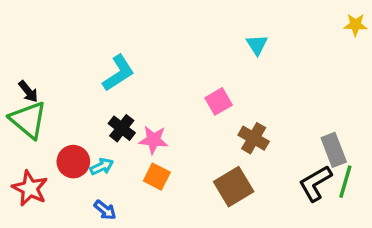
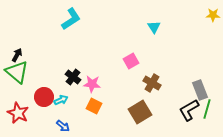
cyan L-shape: (118, 73) -> (71, 19), moved
black arrow: (28, 91) -> (17, 55), turned -112

